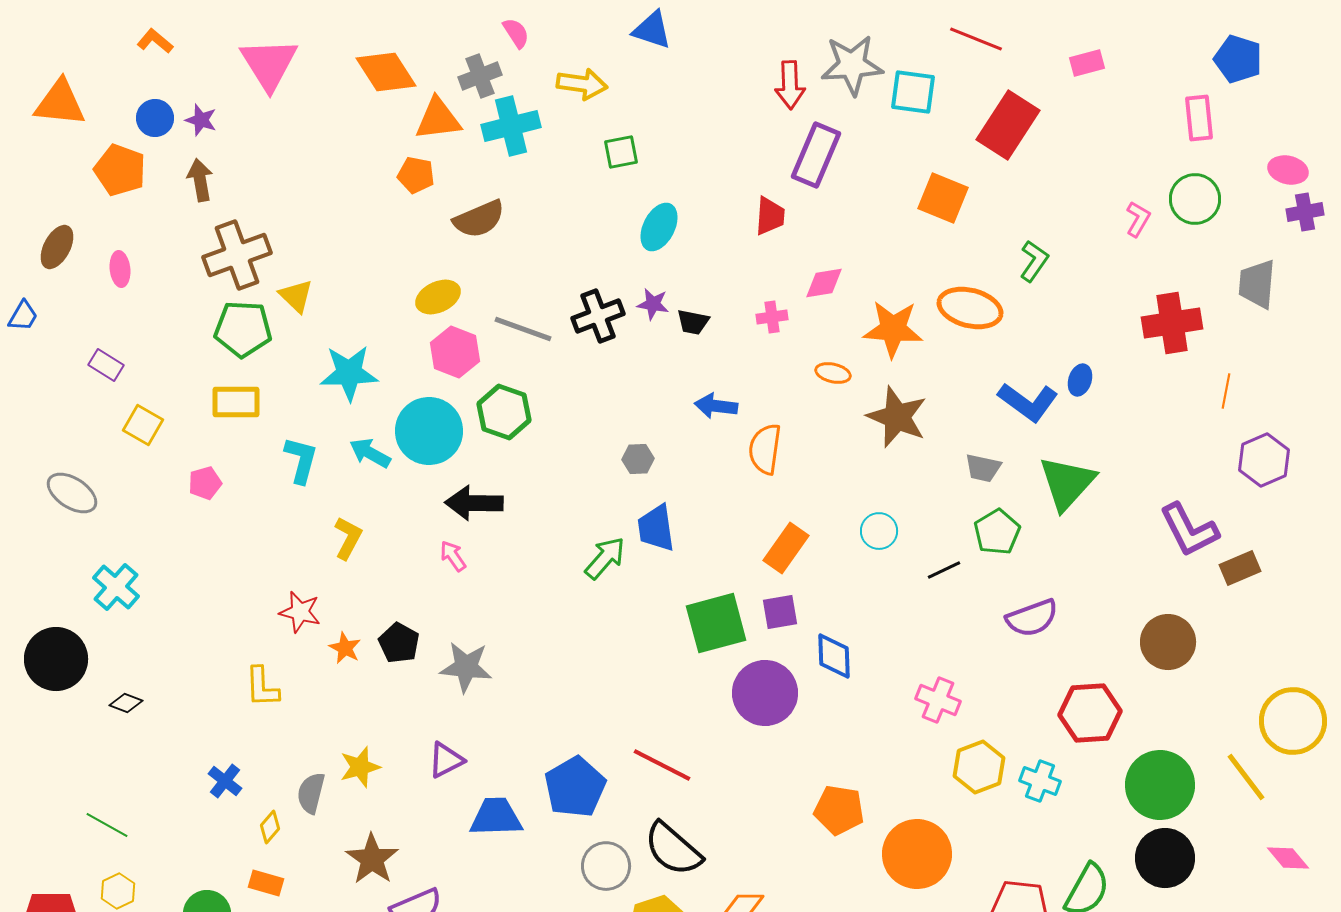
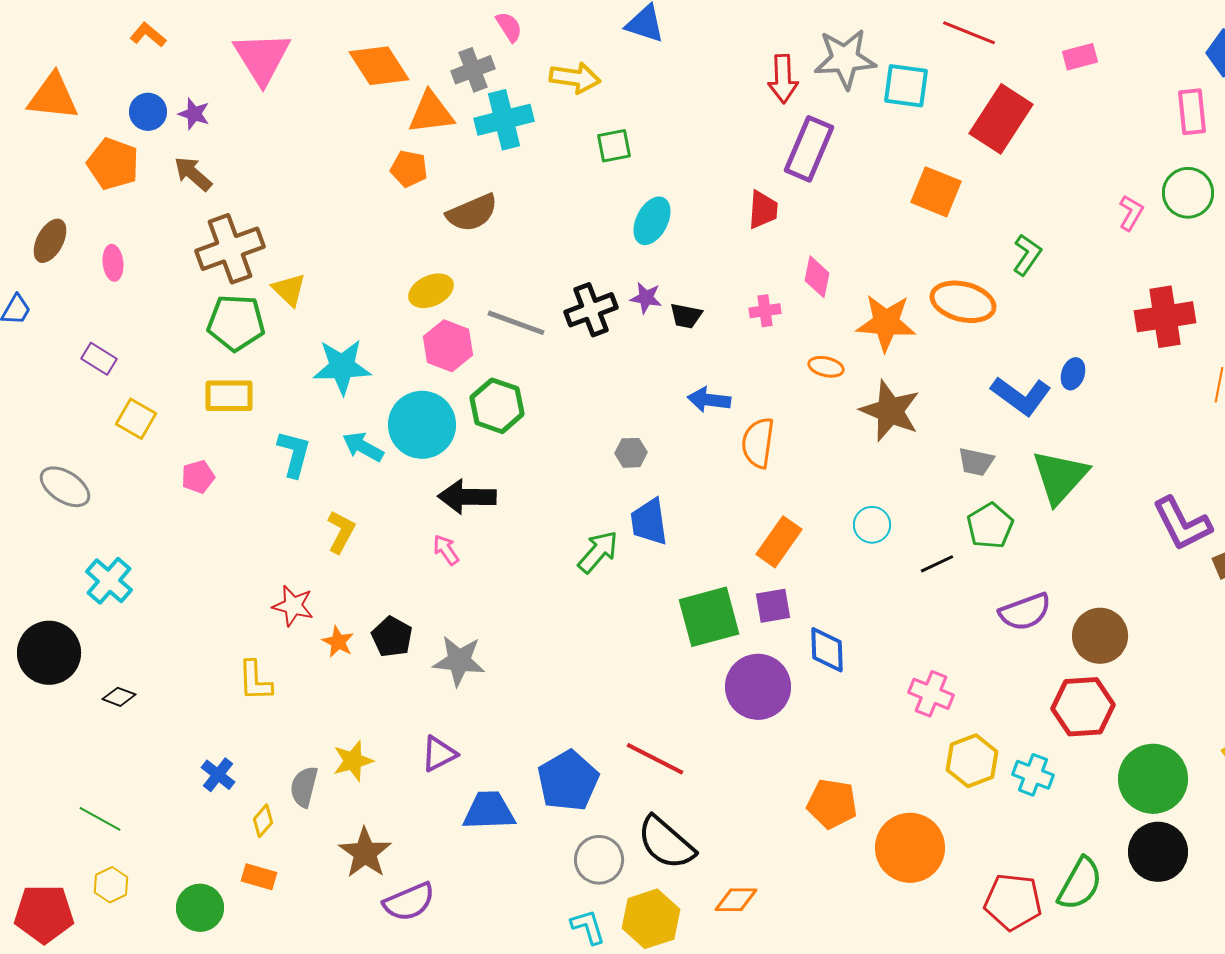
brown arrow: (200, 180) -> (193, 174), turned -39
pink diamond: (824, 283) -> (817, 277), turned -69
brown circle: (1168, 642) -> (1100, 636), moved

